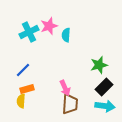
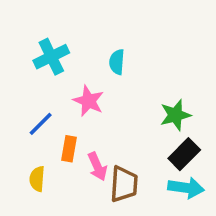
pink star: (49, 26) -> (89, 101), moved, turned -30
pink arrow: (65, 88) -> (97, 166), moved
orange rectangle: (27, 89) -> (69, 149), moved, turned -64

